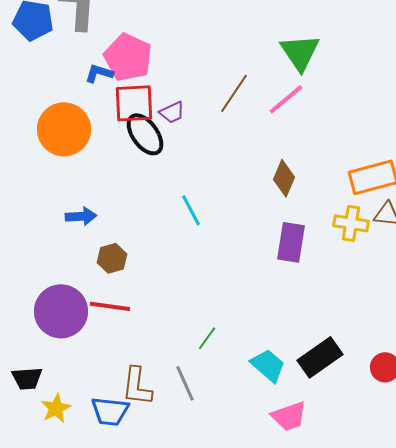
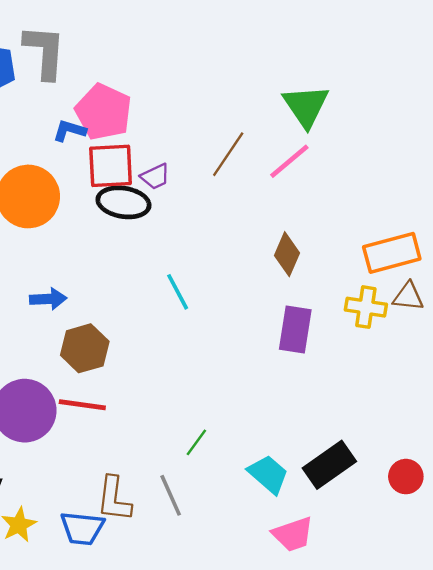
black ellipse: (145, 134) -> (123, 202), turned -45
brown hexagon: (112, 258) -> (85, 348), size x1.4

